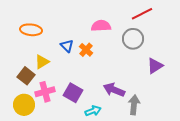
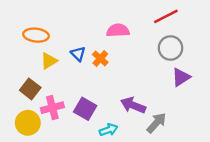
gray circle: (133, 39) -> (170, 48), moved
yellow triangle: (42, 62) -> (49, 61), moved
gray arrow: (134, 105) -> (156, 123), turned 36

